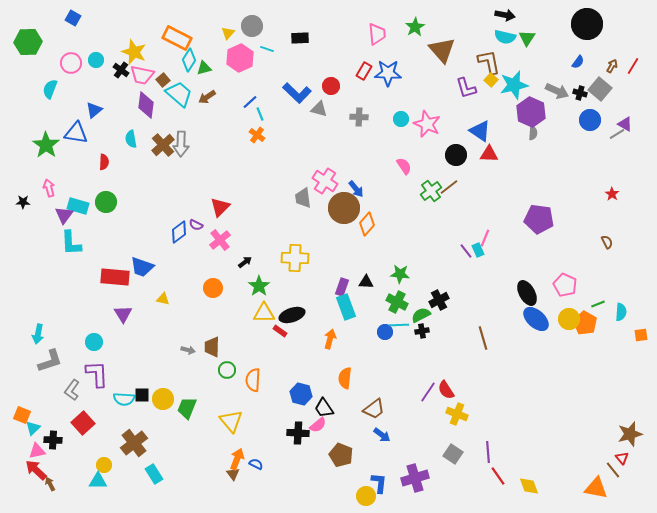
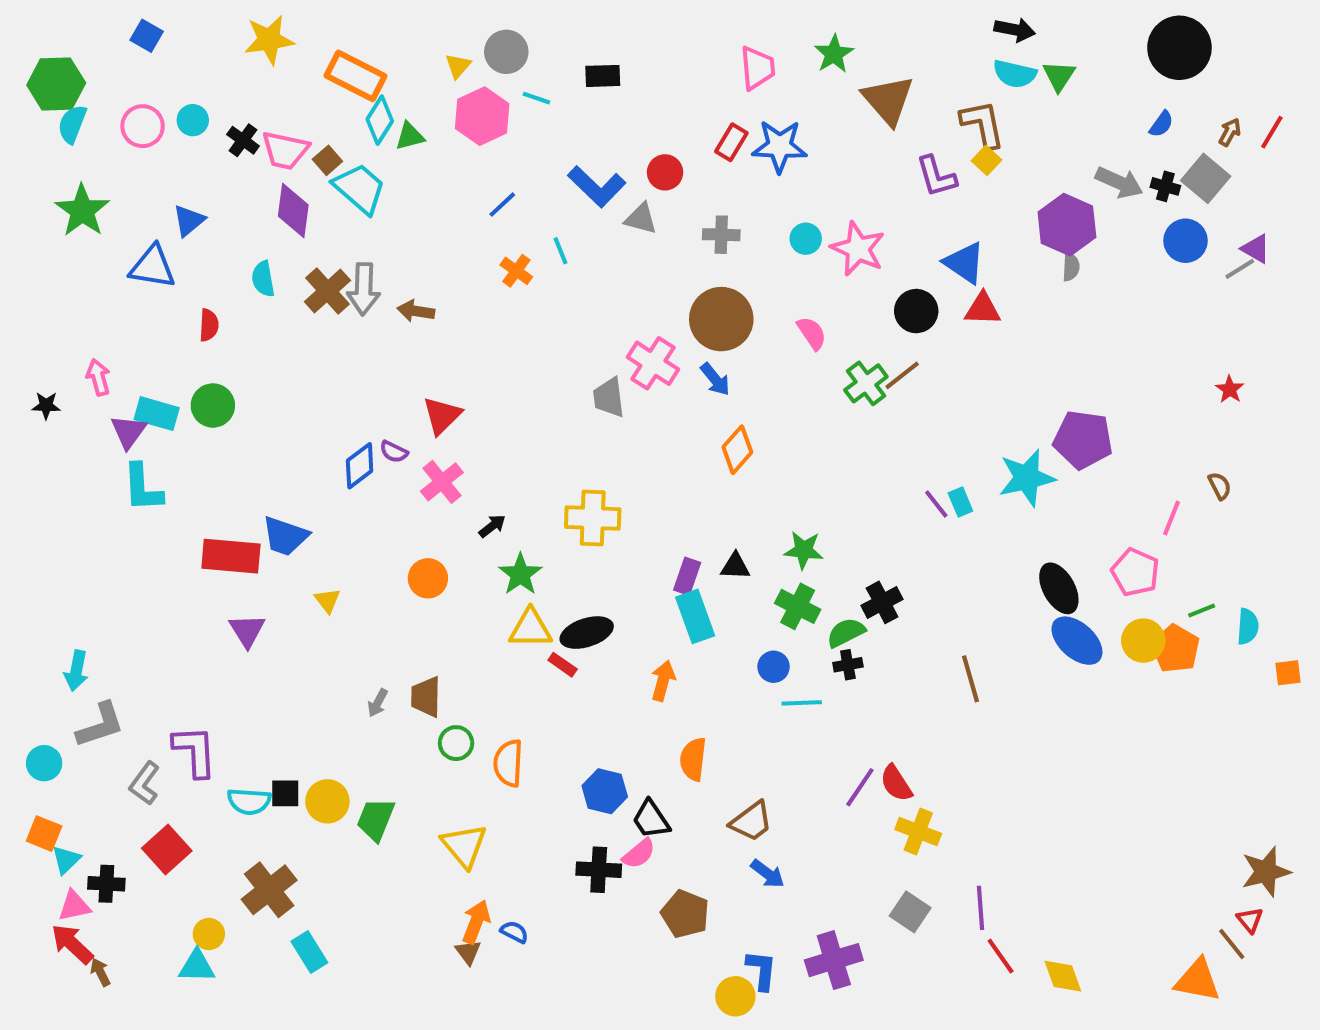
yellow star: (134, 52) -> (269, 40), moved, turned -30
cyan star: (514, 85) -> (1027, 478), moved
cyan semicircle: (50, 89) -> (72, 124), moved
brown arrow: (207, 97) -> (416, 311), moved, turned 42
cyan line: (260, 114) -> (561, 251), moved
green star: (46, 145) -> (82, 211), moved
brown circle: (344, 208) -> (721, 319), moved
pink line: (485, 238) -> (1171, 518), moved
yellow triangle: (163, 299) -> (327, 600), turned 40
cyan line: (399, 325) -> (802, 703), moved
cyan circle: (94, 342) -> (44, 763), moved
gray arrow: (188, 350) -> (378, 703), turned 104

